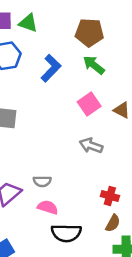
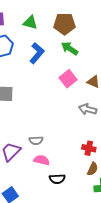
green triangle: (28, 23) -> (30, 23), moved
gray arrow: (91, 146) -> (88, 109), moved
black semicircle: (66, 233) -> (57, 179), size x0.7

